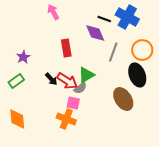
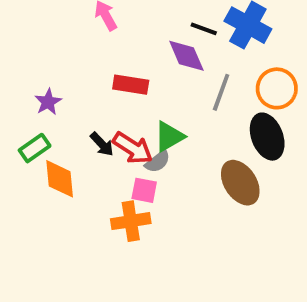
red rectangle: (66, 48) -> (131, 85), turned -72
orange diamond: (17, 119) -> (60, 179), moved
orange cross: (66, 119) -> (131, 221), turned -30

